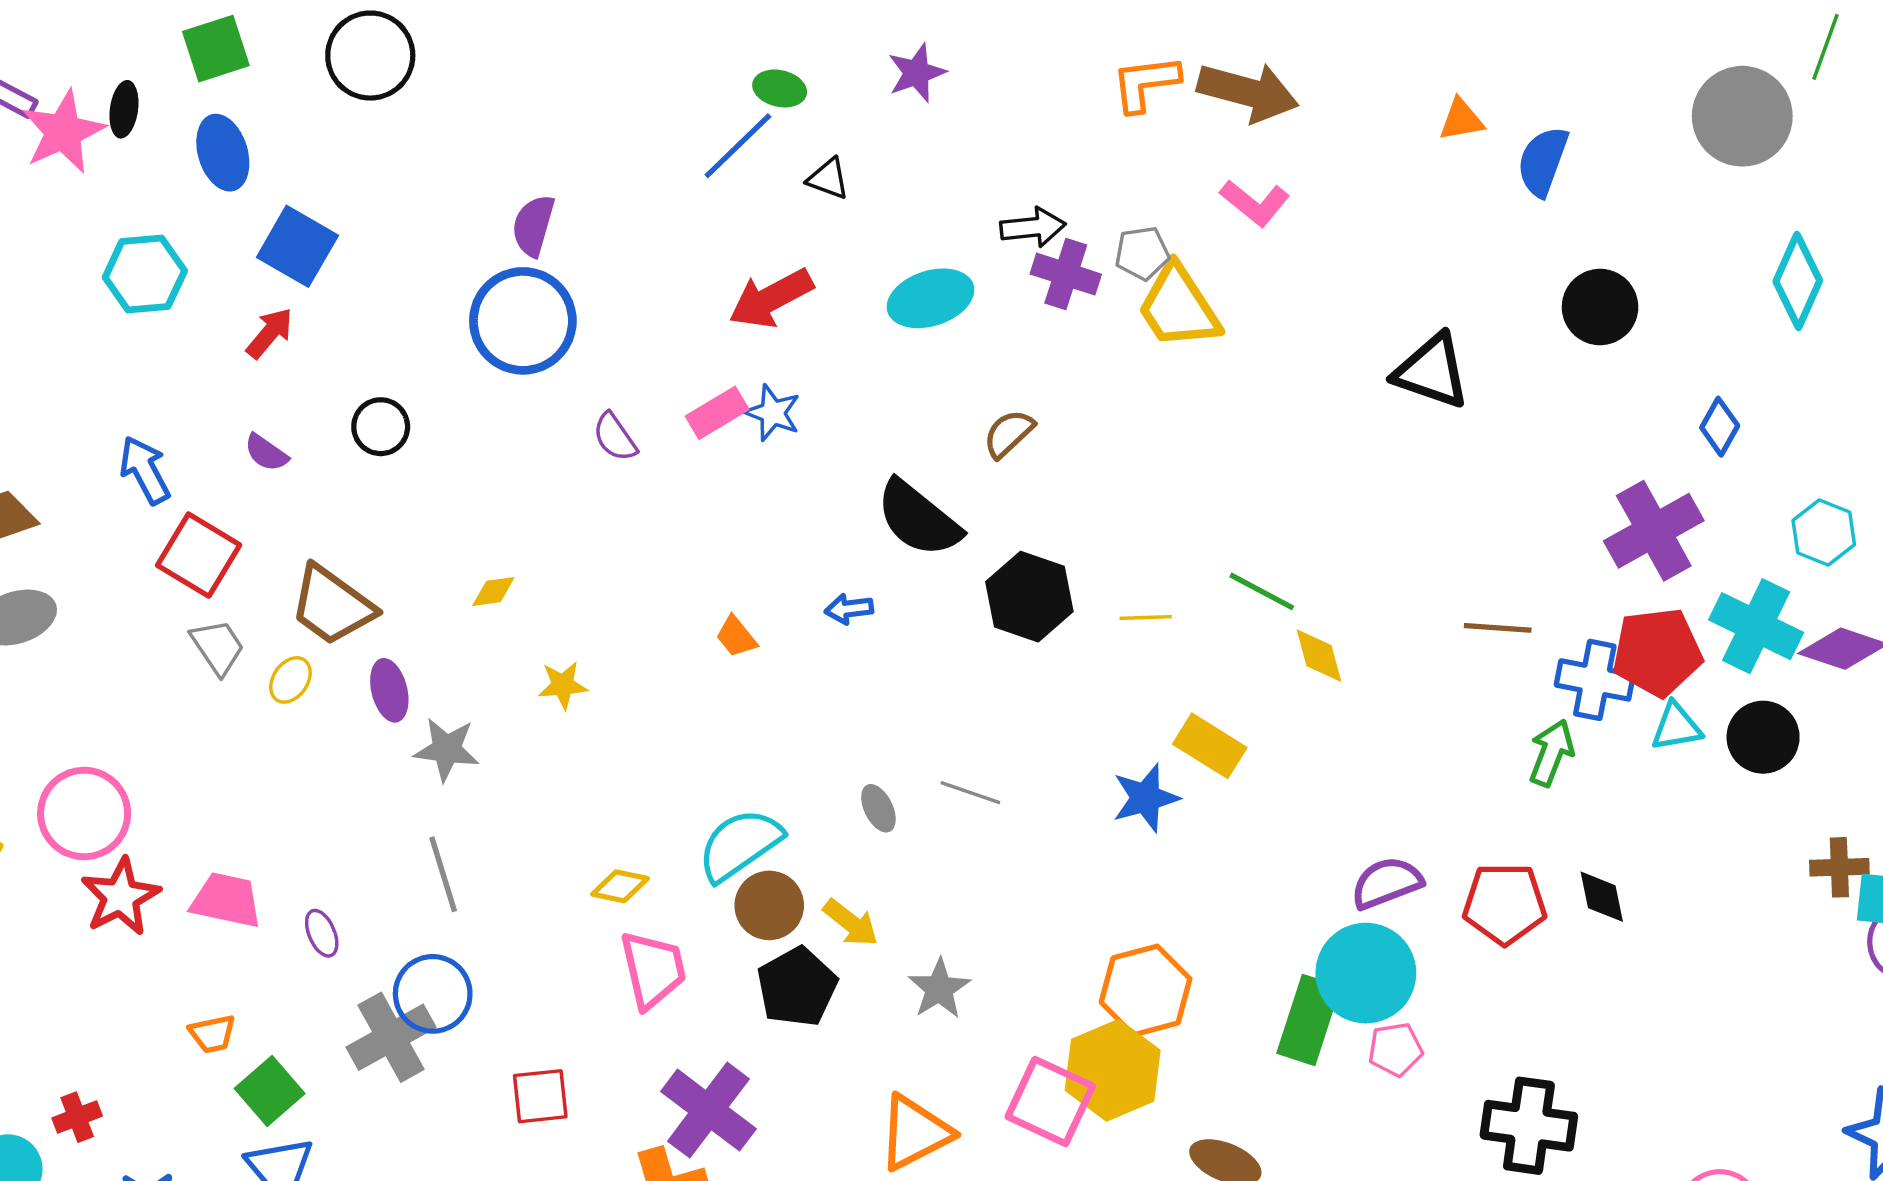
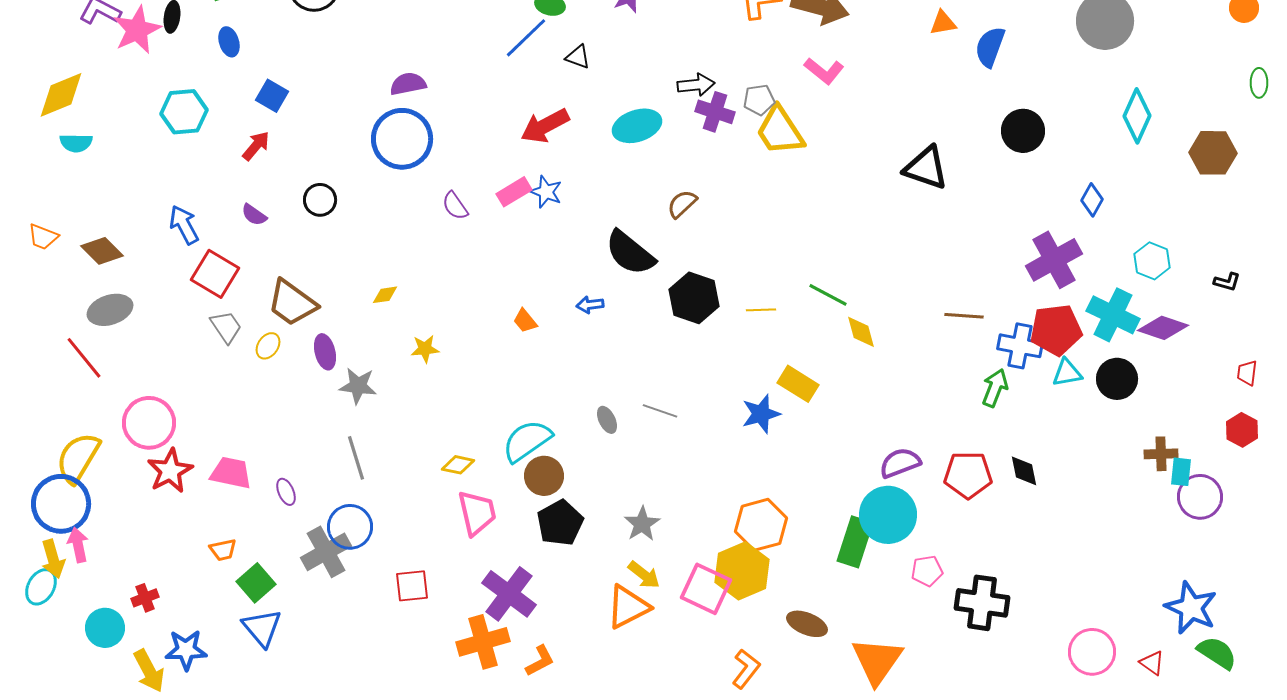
blue ellipse: (223, 153) -> (229, 42), size x0.7
purple semicircle: (533, 225) -> (408, 84), turned 63
blue square: (297, 246) -> (272, 96), size x0.7
yellow arrow: (851, 923) -> (644, 575), moved
pink pentagon: (1395, 1049) -> (927, 571), moved

